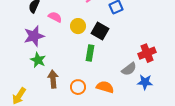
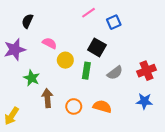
pink semicircle: (55, 17) -> (50, 43), moved
yellow circle: (78, 26) -> (65, 60), moved
purple star: (34, 36) -> (15, 50), moved
gray semicircle: (129, 69) -> (115, 73), moved

